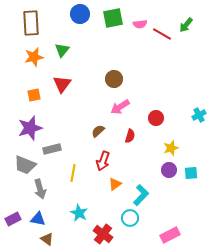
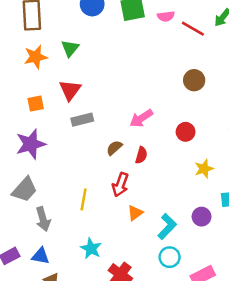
brown circle: (114, 79) -> (194, 80), moved
red semicircle: (130, 136) -> (141, 155), moved
gray rectangle: (52, 149) -> (82, 120), moved
gray trapezoid: (25, 165) -> (25, 190), turned -70
purple circle: (169, 170) -> (202, 217), moved
cyan circle: (130, 218) -> (170, 257), moved

